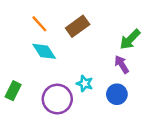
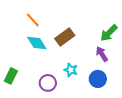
brown rectangle: (78, 26) -> (65, 37), moved
purple circle: (57, 99) -> (48, 83), size x0.7

